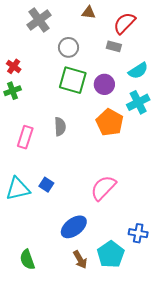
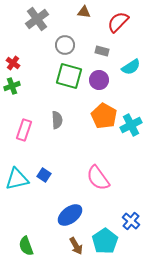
gray rectangle: (114, 46) -> (102, 51), moved
cyan cross: (138, 102) -> (131, 125), moved
pink semicircle: (103, 188) -> (98, 178), turned -80
blue cross: (138, 233) -> (131, 221), turned 30

